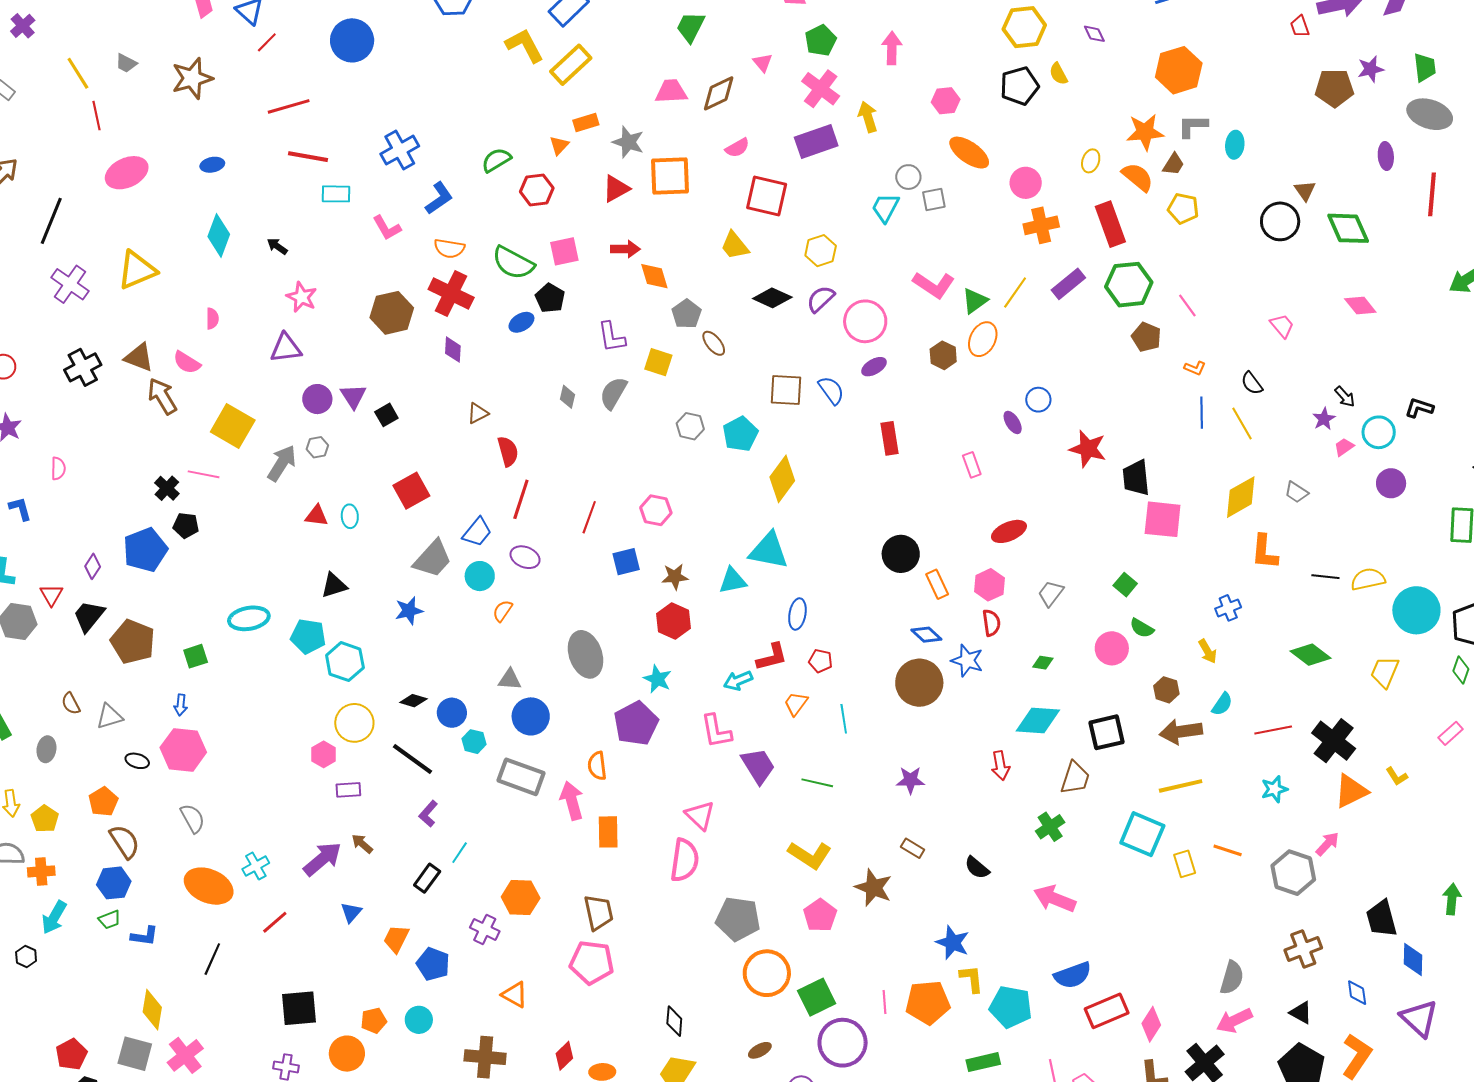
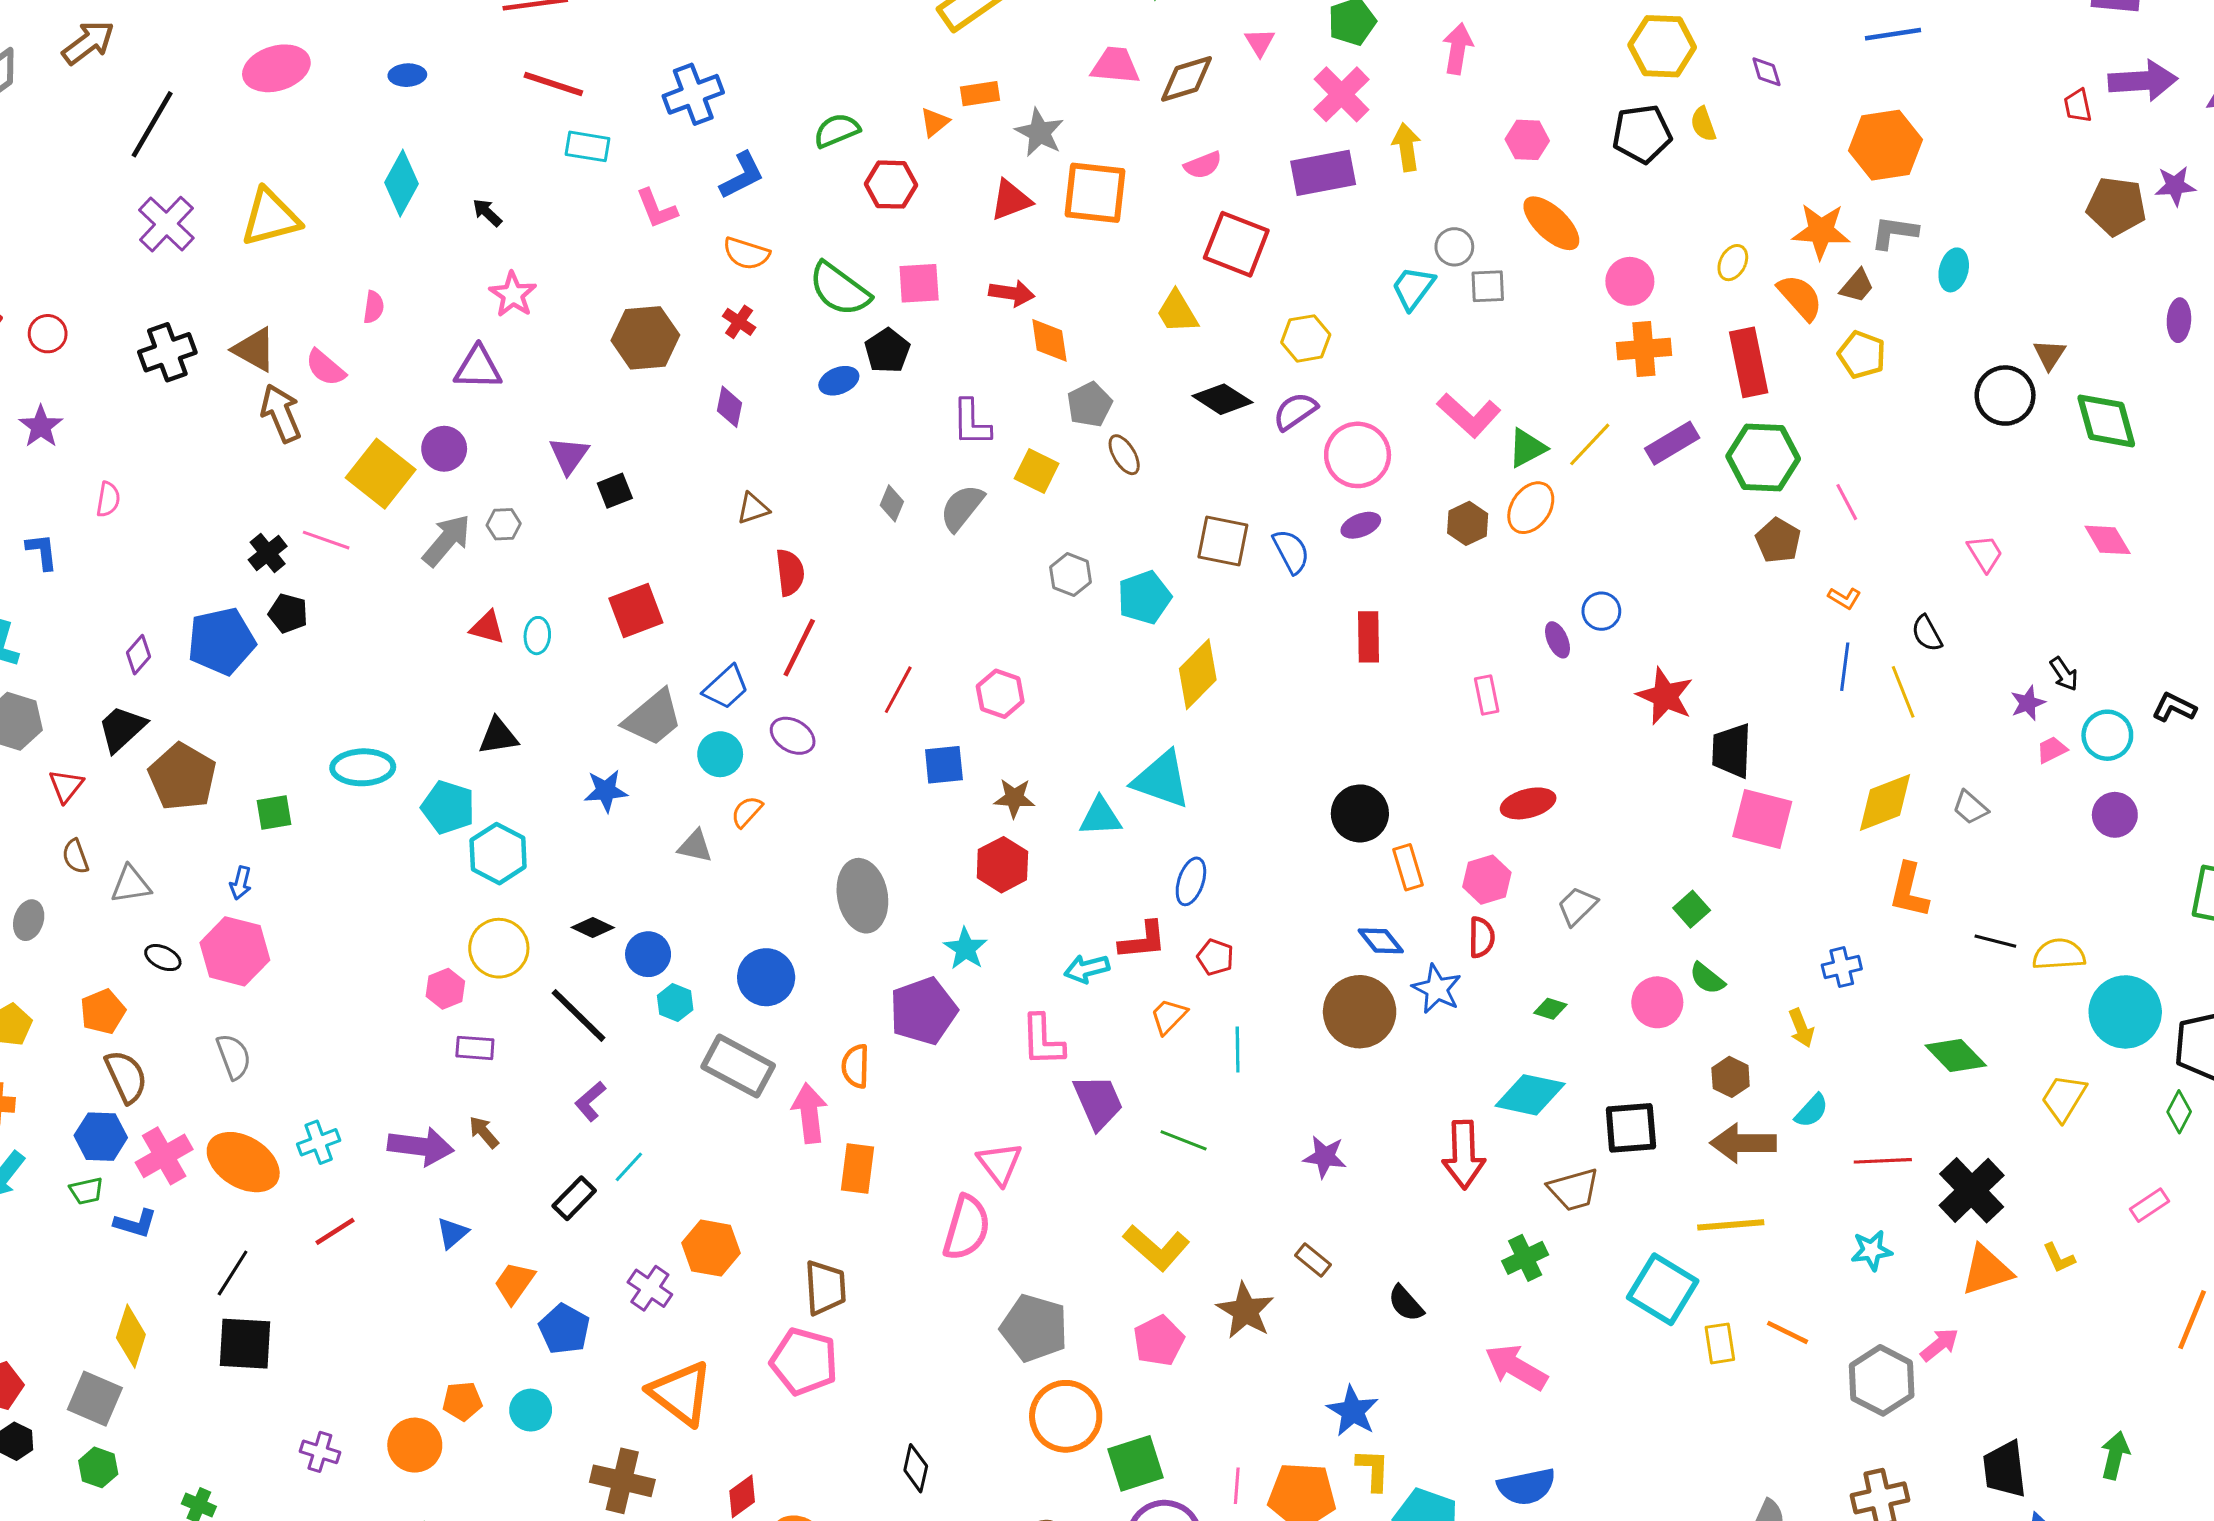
red cross: (451, 293) -> (739, 322), size x0.5
purple circle: (317, 399) -> (444, 449), moved
red triangle: (51, 595) -> (66, 786), moved
gray triangle: (510, 679) -> (695, 846), moved
red arrow: (1000, 766) -> (1464, 1155), size x1.5
brown trapezoid: (1075, 778) -> (1574, 1190), turned 48
purple arrow: (322, 859) -> (421, 1146), turned 39
orange triangle: (515, 995) -> (681, 1393), size x1.6
black square: (299, 1008) -> (245, 1344), moved
pink cross: (185, 1055) -> (164, 1156), moved

